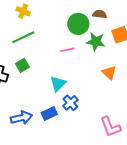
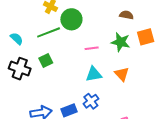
green circle: (78, 24) -> (71, 19), moved
orange triangle: (109, 73) -> (122, 74), moved
cyan triangle: (58, 84) -> (94, 74), moved, turned 30

